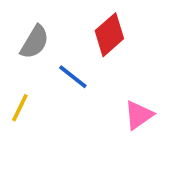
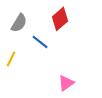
pink triangle: (139, 115) -> (66, 83), moved

